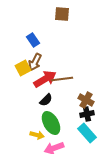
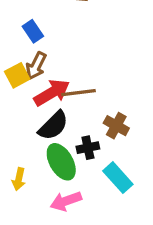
black semicircle: (46, 100) -> (53, 126), size x1.5
black cross: (87, 114) -> (88, 148), moved
yellow arrow: (37, 135) -> (19, 179), moved, turned 88

